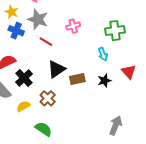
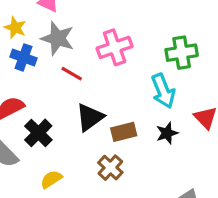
pink cross: (73, 26) -> (115, 47), size x1.5
cyan arrow: (103, 54) -> (163, 91), size x1.5
brown cross: (48, 98) -> (110, 168), moved
yellow semicircle: (23, 106) -> (51, 179), moved

